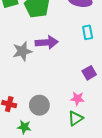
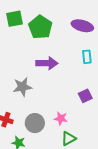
gray star: (22, 51) -> (22, 87), moved
pink star: (77, 99) -> (61, 118), moved

